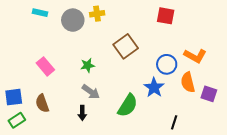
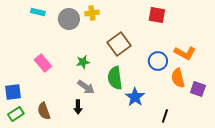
blue star: (154, 88) -> (135, 97), moved
brown semicircle: (42, 103) -> (44, 111), moved
green semicircle: (128, 105) -> (115, 78), moved, turned 140

